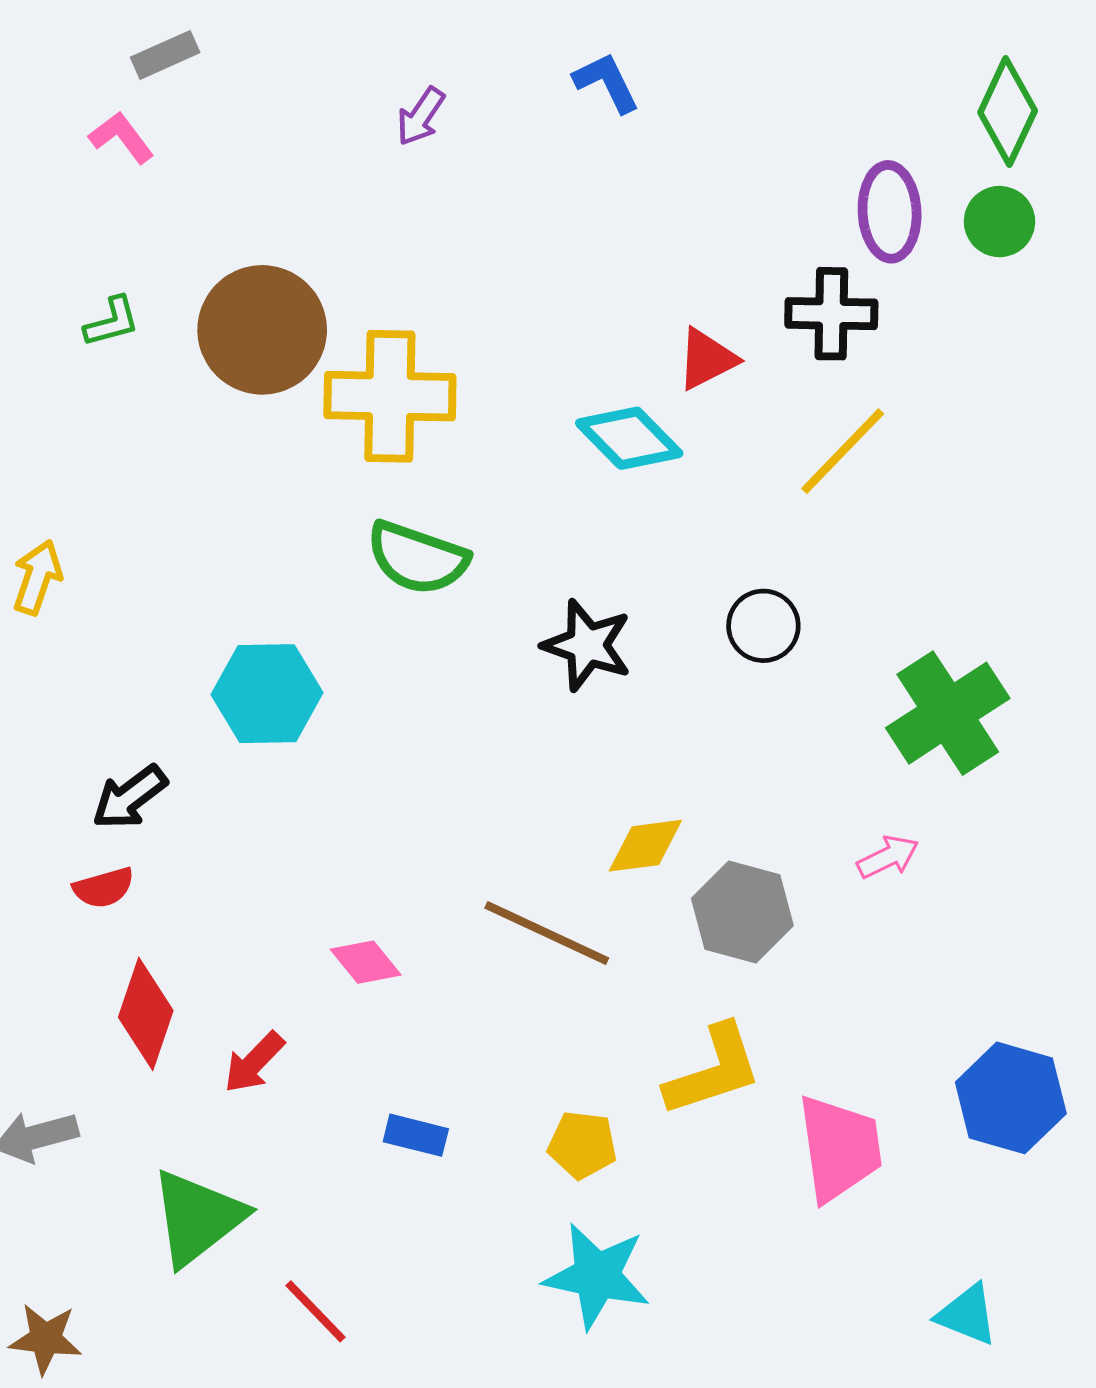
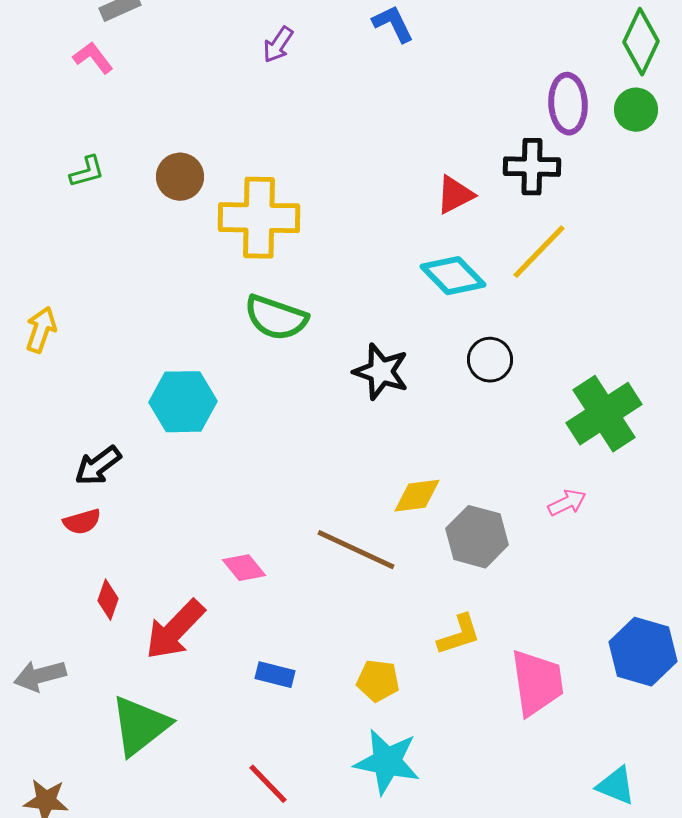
brown circle: (262, 330) -> (180, 177), size x0.6
cyan diamond: (629, 438) -> (453, 276), moved
red diamond: (146, 1014) -> (108, 600), size x0.6
red arrow: (254, 1062) -> (175, 630), size x1.6
yellow L-shape: (713, 1070) -> (459, 635), size x0.7
red line: (316, 1311) -> (268, 784), moved

